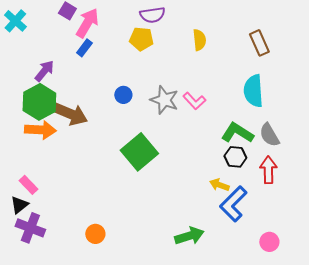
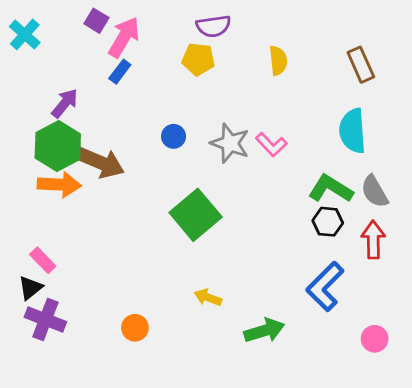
yellow arrow: (219, 185) -> (208, 297), moved

